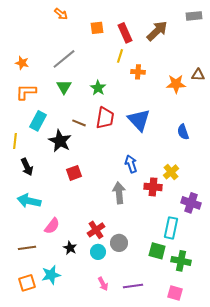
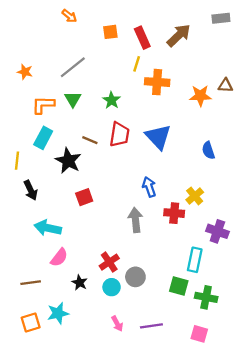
orange cross: (138, 72) -> (157, 82), size x1.5
orange L-shape: (26, 92) -> (43, 105), moved
cyan arrow: (29, 201) -> (48, 228), moved

